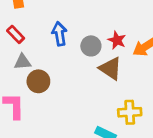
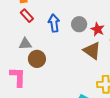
red rectangle: (16, 34) -> (27, 16), moved
gray circle: (91, 46) -> (79, 24), moved

